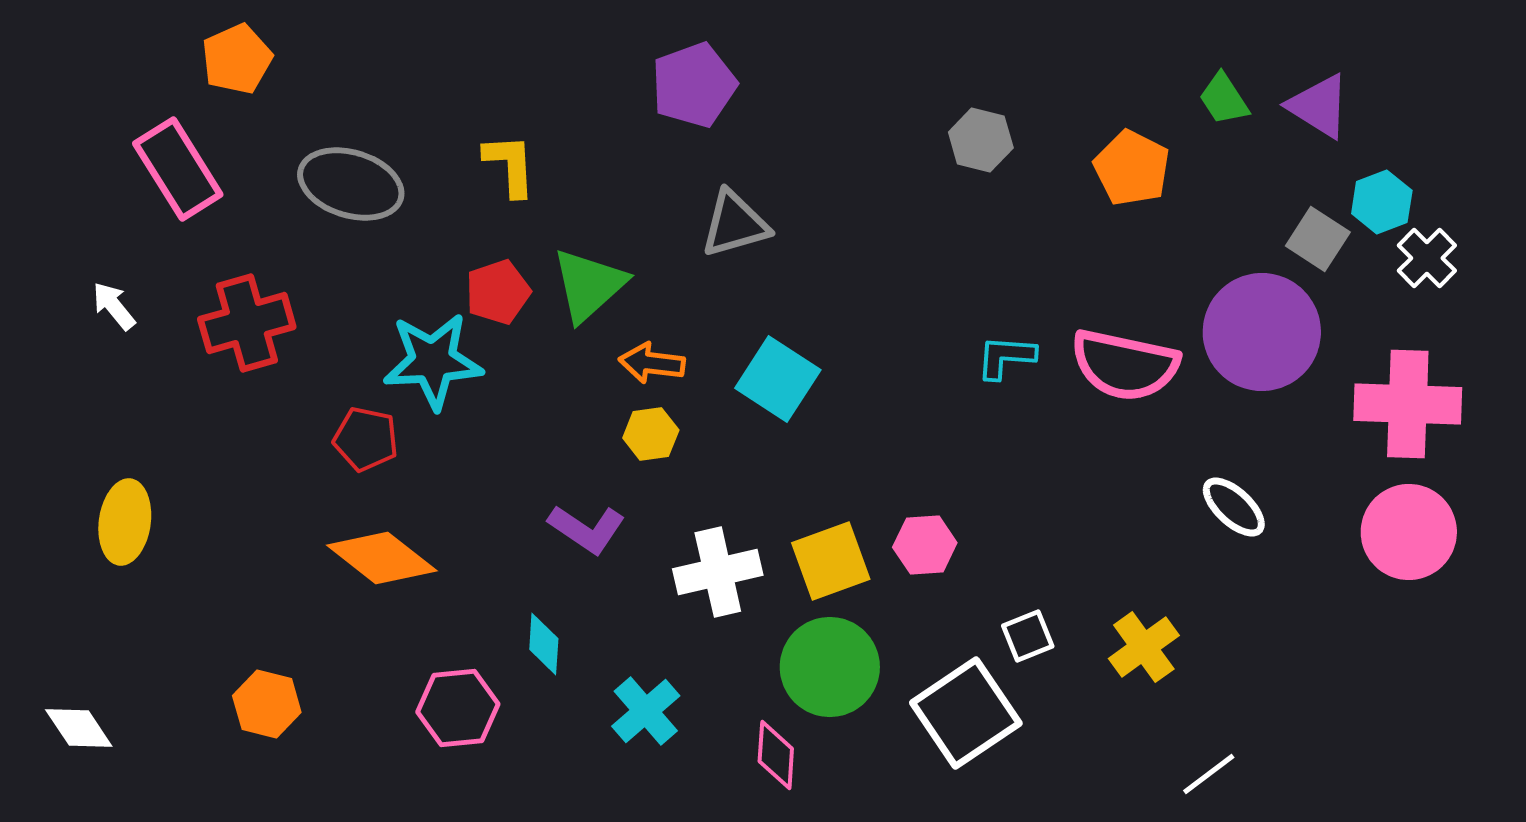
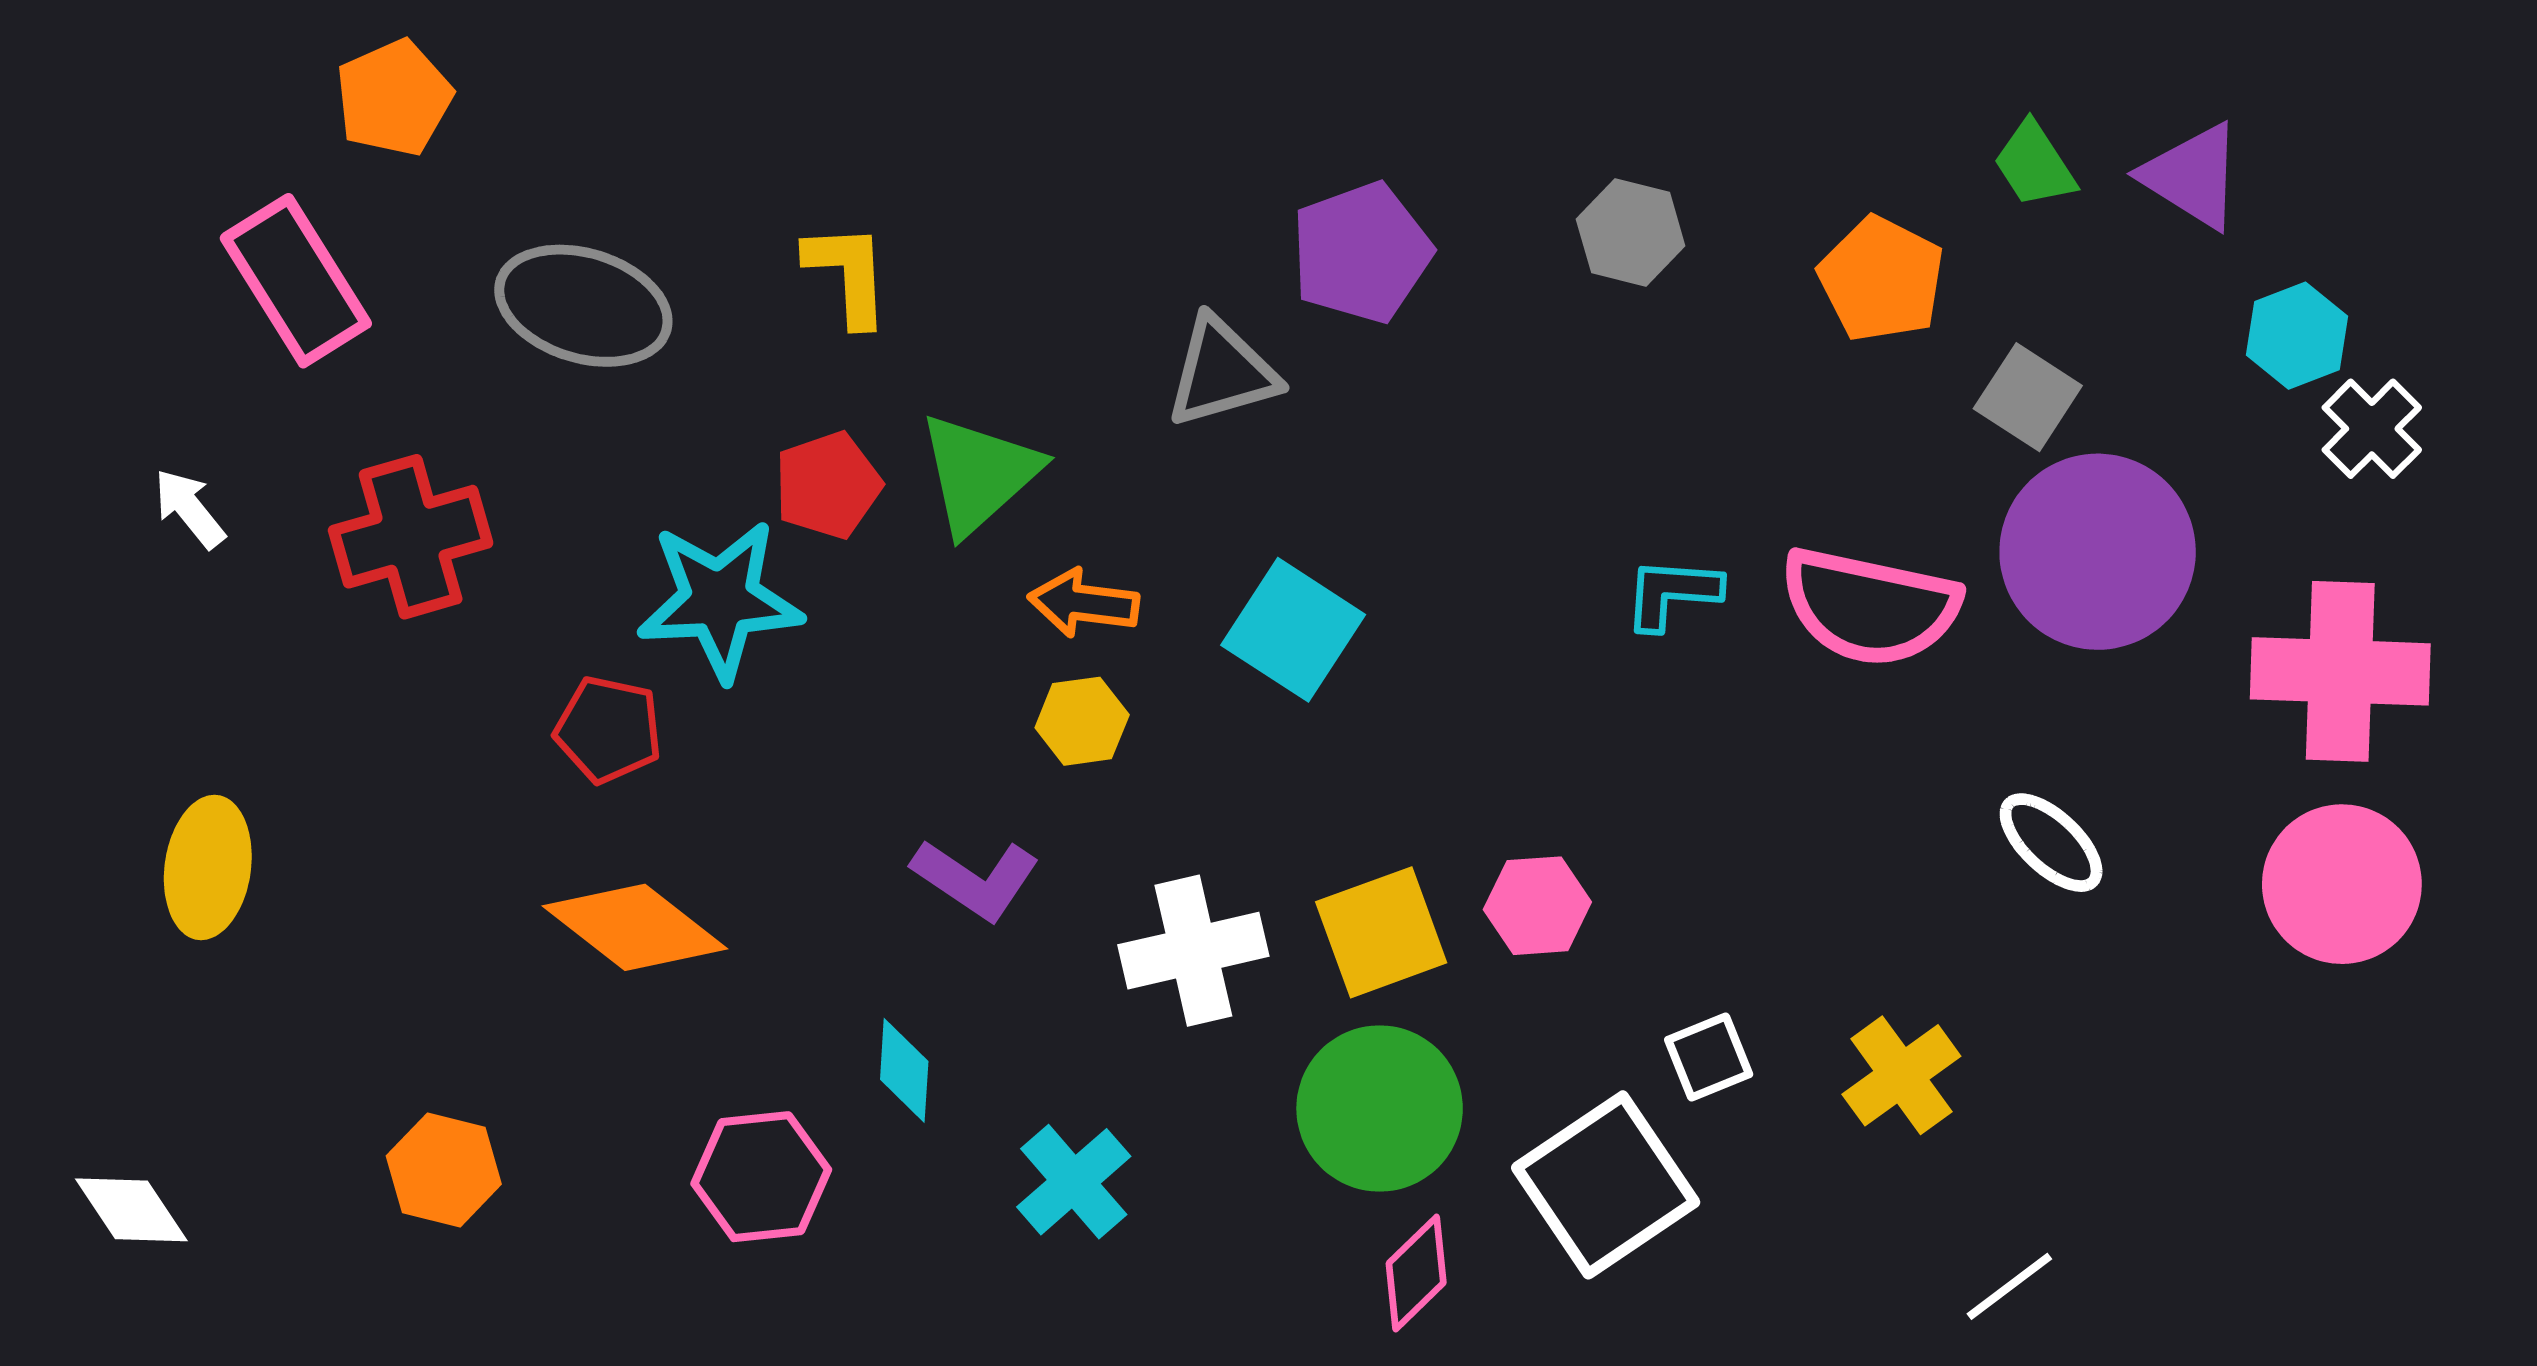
purple pentagon: (694, 85) -> (1361, 253), moved
gray square: (1318, 239) -> (2028, 397), moved
pink diamond: (776, 755) -> (1416, 1273), moved, turned 42

